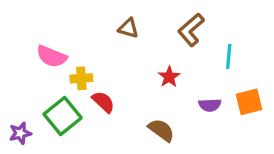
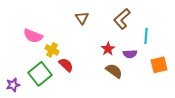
brown triangle: (128, 28) -> (82, 18), turned 40
yellow cross: (81, 78) -> (52, 50), turned 32
purple semicircle: (210, 105) -> (130, 54), moved
brown semicircle: (161, 130) -> (114, 71), moved

